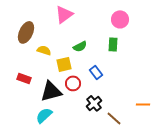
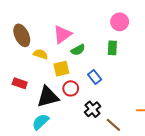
pink triangle: (64, 14) -> (62, 34), moved
brown ellipse: (26, 32) -> (22, 35), turned -50

